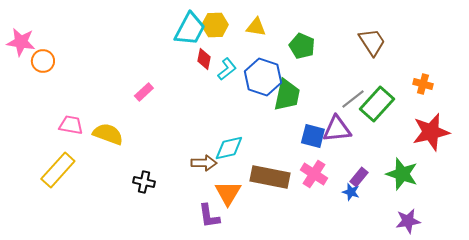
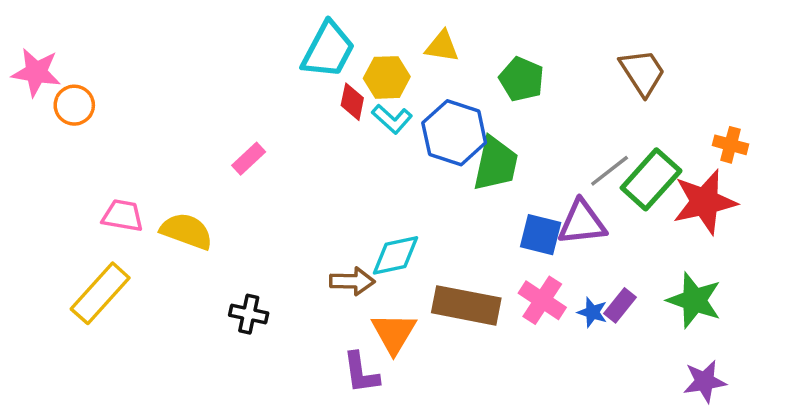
yellow hexagon: (215, 25) -> (387, 77), moved
cyan L-shape: (227, 69) -> (392, 119), turned 80
red star: (431, 132) -> (705, 202), moved
blue star: (351, 192) -> (592, 312), moved

